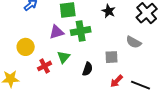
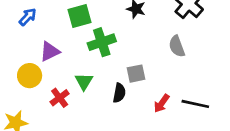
purple triangle: (57, 32) -> (50, 51), moved
gray semicircle: (134, 42) -> (177, 46), turned 49
gray square: (112, 57) -> (136, 74), moved

